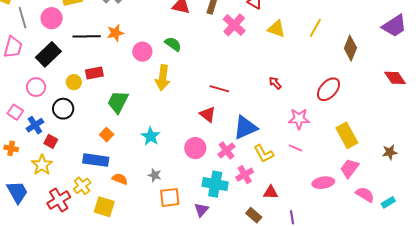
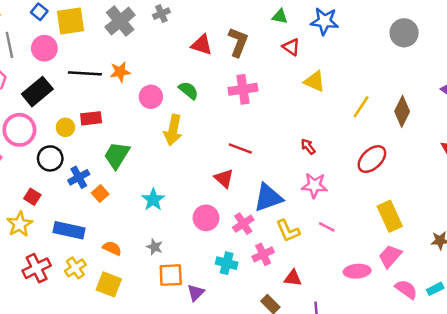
pink cross: (234, 25) -> (243, 89), moved, turned 35
yellow line: (315, 28) -> (361, 107), moved
pink circle: (36, 87) -> (19, 130), size x1.4
pink star: (299, 119) -> (314, 185), moved
blue cross: (35, 125) -> (79, 177), moved
blue rectangle: (96, 160) -> (69, 230), moved
cyan cross: (215, 184) -> (227, 263), size x0.7
yellow cross: (82, 186) -> (75, 268), moved
cyan rectangle: (388, 202) -> (435, 289), moved
yellow square: (104, 207) -> (109, 284), moved
purple triangle: (201, 210) -> (196, 293), moved

